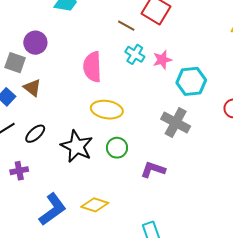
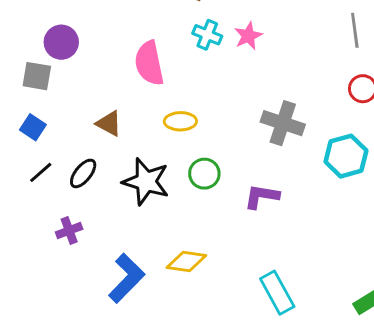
cyan hexagon: (191, 81) -> (346, 156), moved
brown triangle: (32, 88) -> (109, 123), moved
yellow ellipse: (107, 110) -> (180, 121), size x0.7

